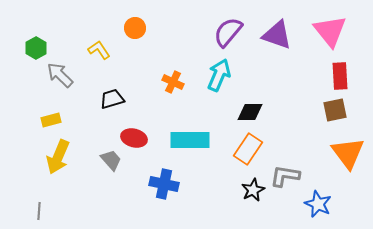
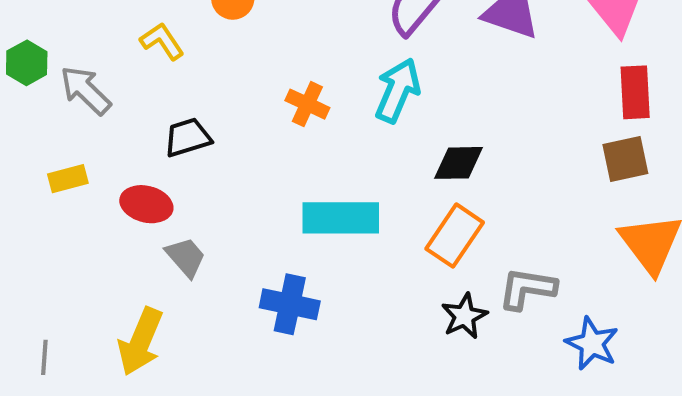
green hexagon: (36, 48) -> (27, 63), moved
red ellipse: (134, 138) -> (146, 204), moved
yellow arrow: (58, 157) -> (141, 342), moved

